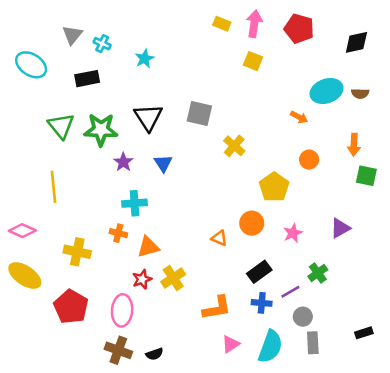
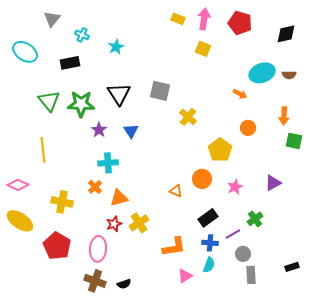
gray triangle: (72, 35) -> (52, 19), moved
orange cross: (118, 233) -> (95, 187), turned 32
cyan semicircle: (270, 347) -> (209, 265), moved, size x0.6

